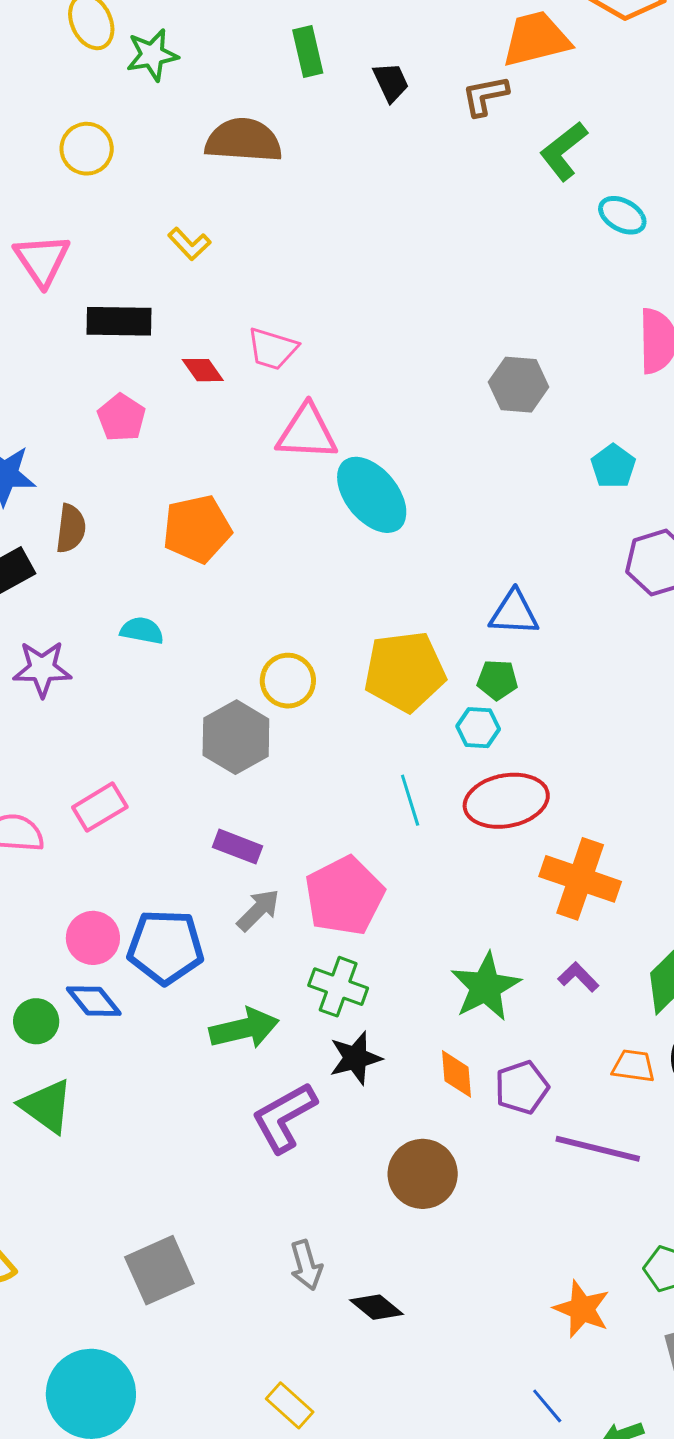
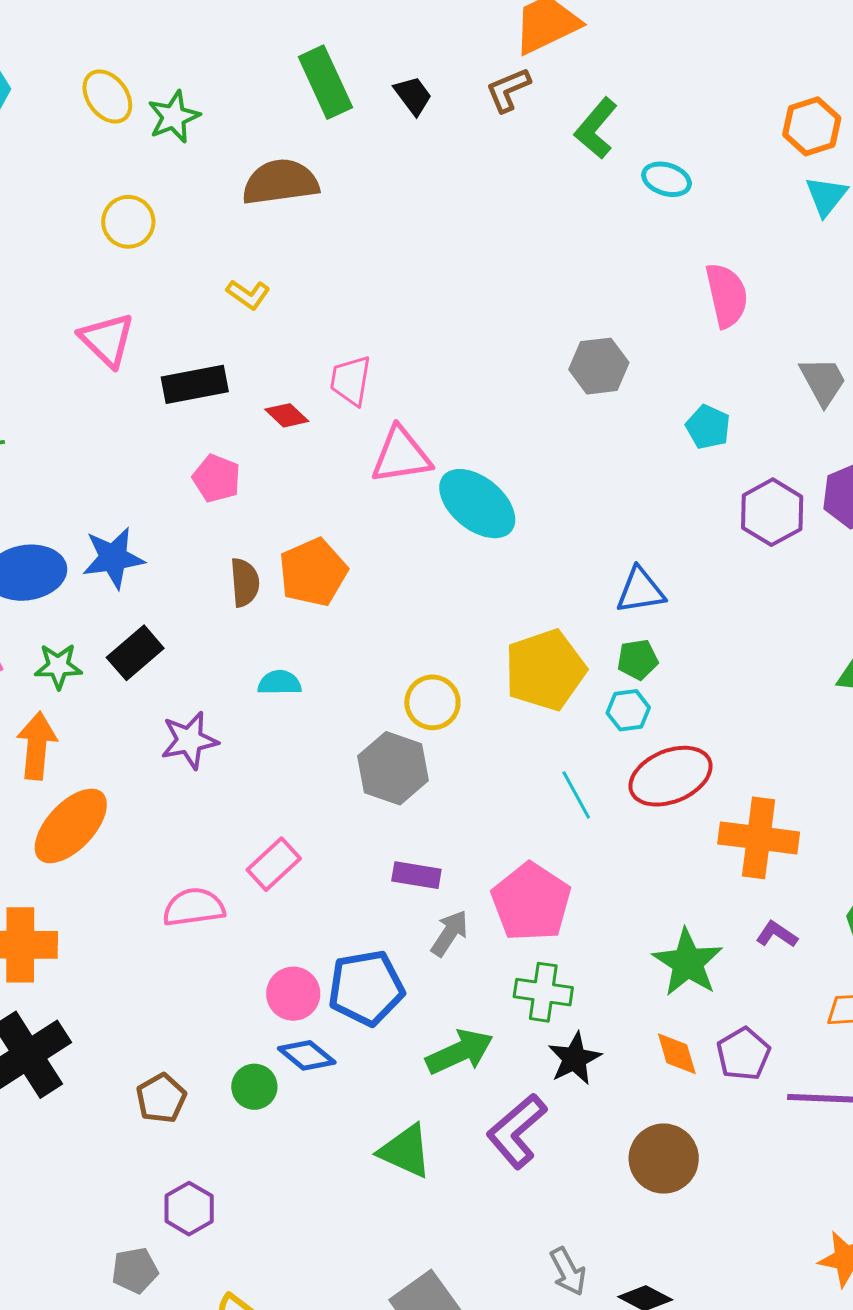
green rectangle: (308, 51) -> (325, 82), size x1.4
pink trapezoid: (272, 349) -> (351, 380), turned 94
brown semicircle: (71, 528) -> (245, 582), moved
green triangle: (46, 1106) -> (405, 1151), moved

